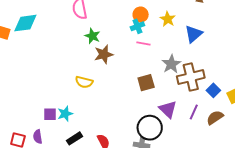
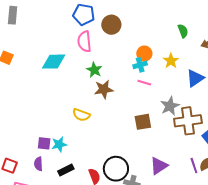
cyan diamond: (25, 23) -> (54, 62), moved
purple triangle: (168, 109) -> (159, 166), moved, turned 36
purple line: (194, 112) -> (194, 166), moved, turned -49
black circle: (150, 128) -> (116, 169), moved
purple semicircle: (38, 137) -> (38, 164), moved

